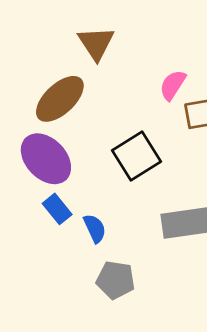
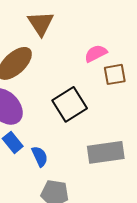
pink semicircle: (173, 85) -> (96, 53), turned 30

